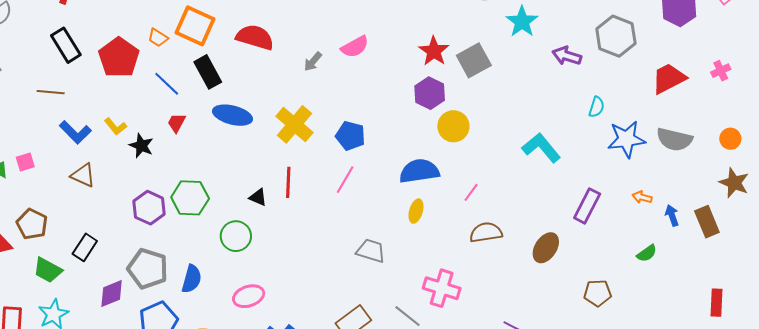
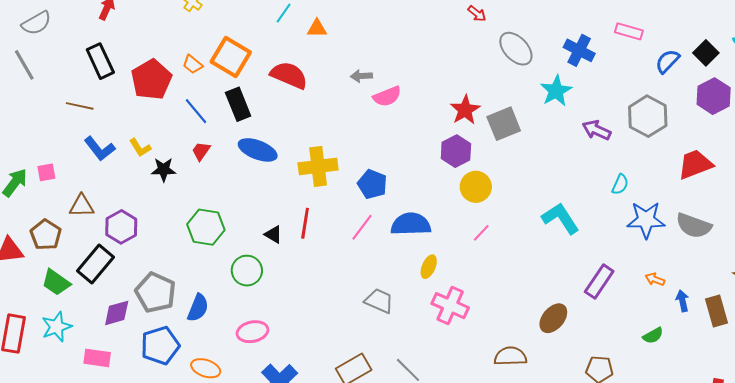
gray arrow: (313, 62) -> (361, 76), moved, turned 40
yellow cross: (294, 124) -> (318, 166), turned 36
black star: (141, 146) -> (164, 170), turned -30
blue semicircle: (419, 171) -> (411, 224), moved
brown triangle: (83, 175) -> (82, 206), moved, turned -32
pink line: (471, 192) -> (481, 233), moved
purple hexagon: (149, 208) -> (121, 227), moved
brown semicircle: (486, 232) -> (510, 356), moved
black rectangle: (85, 247) -> (96, 264), size x1.4
pink cross: (442, 288) -> (450, 306), moved

